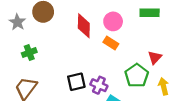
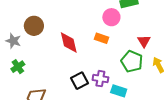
pink circle: (113, 21) -> (111, 17), moved
red diamond: (84, 26) -> (69, 43), moved
green cross: (29, 53) -> (18, 67), moved

